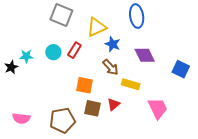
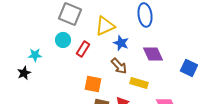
cyan circle: (53, 52) -> (63, 40), moved
black star: (11, 67) -> (24, 73), moved

